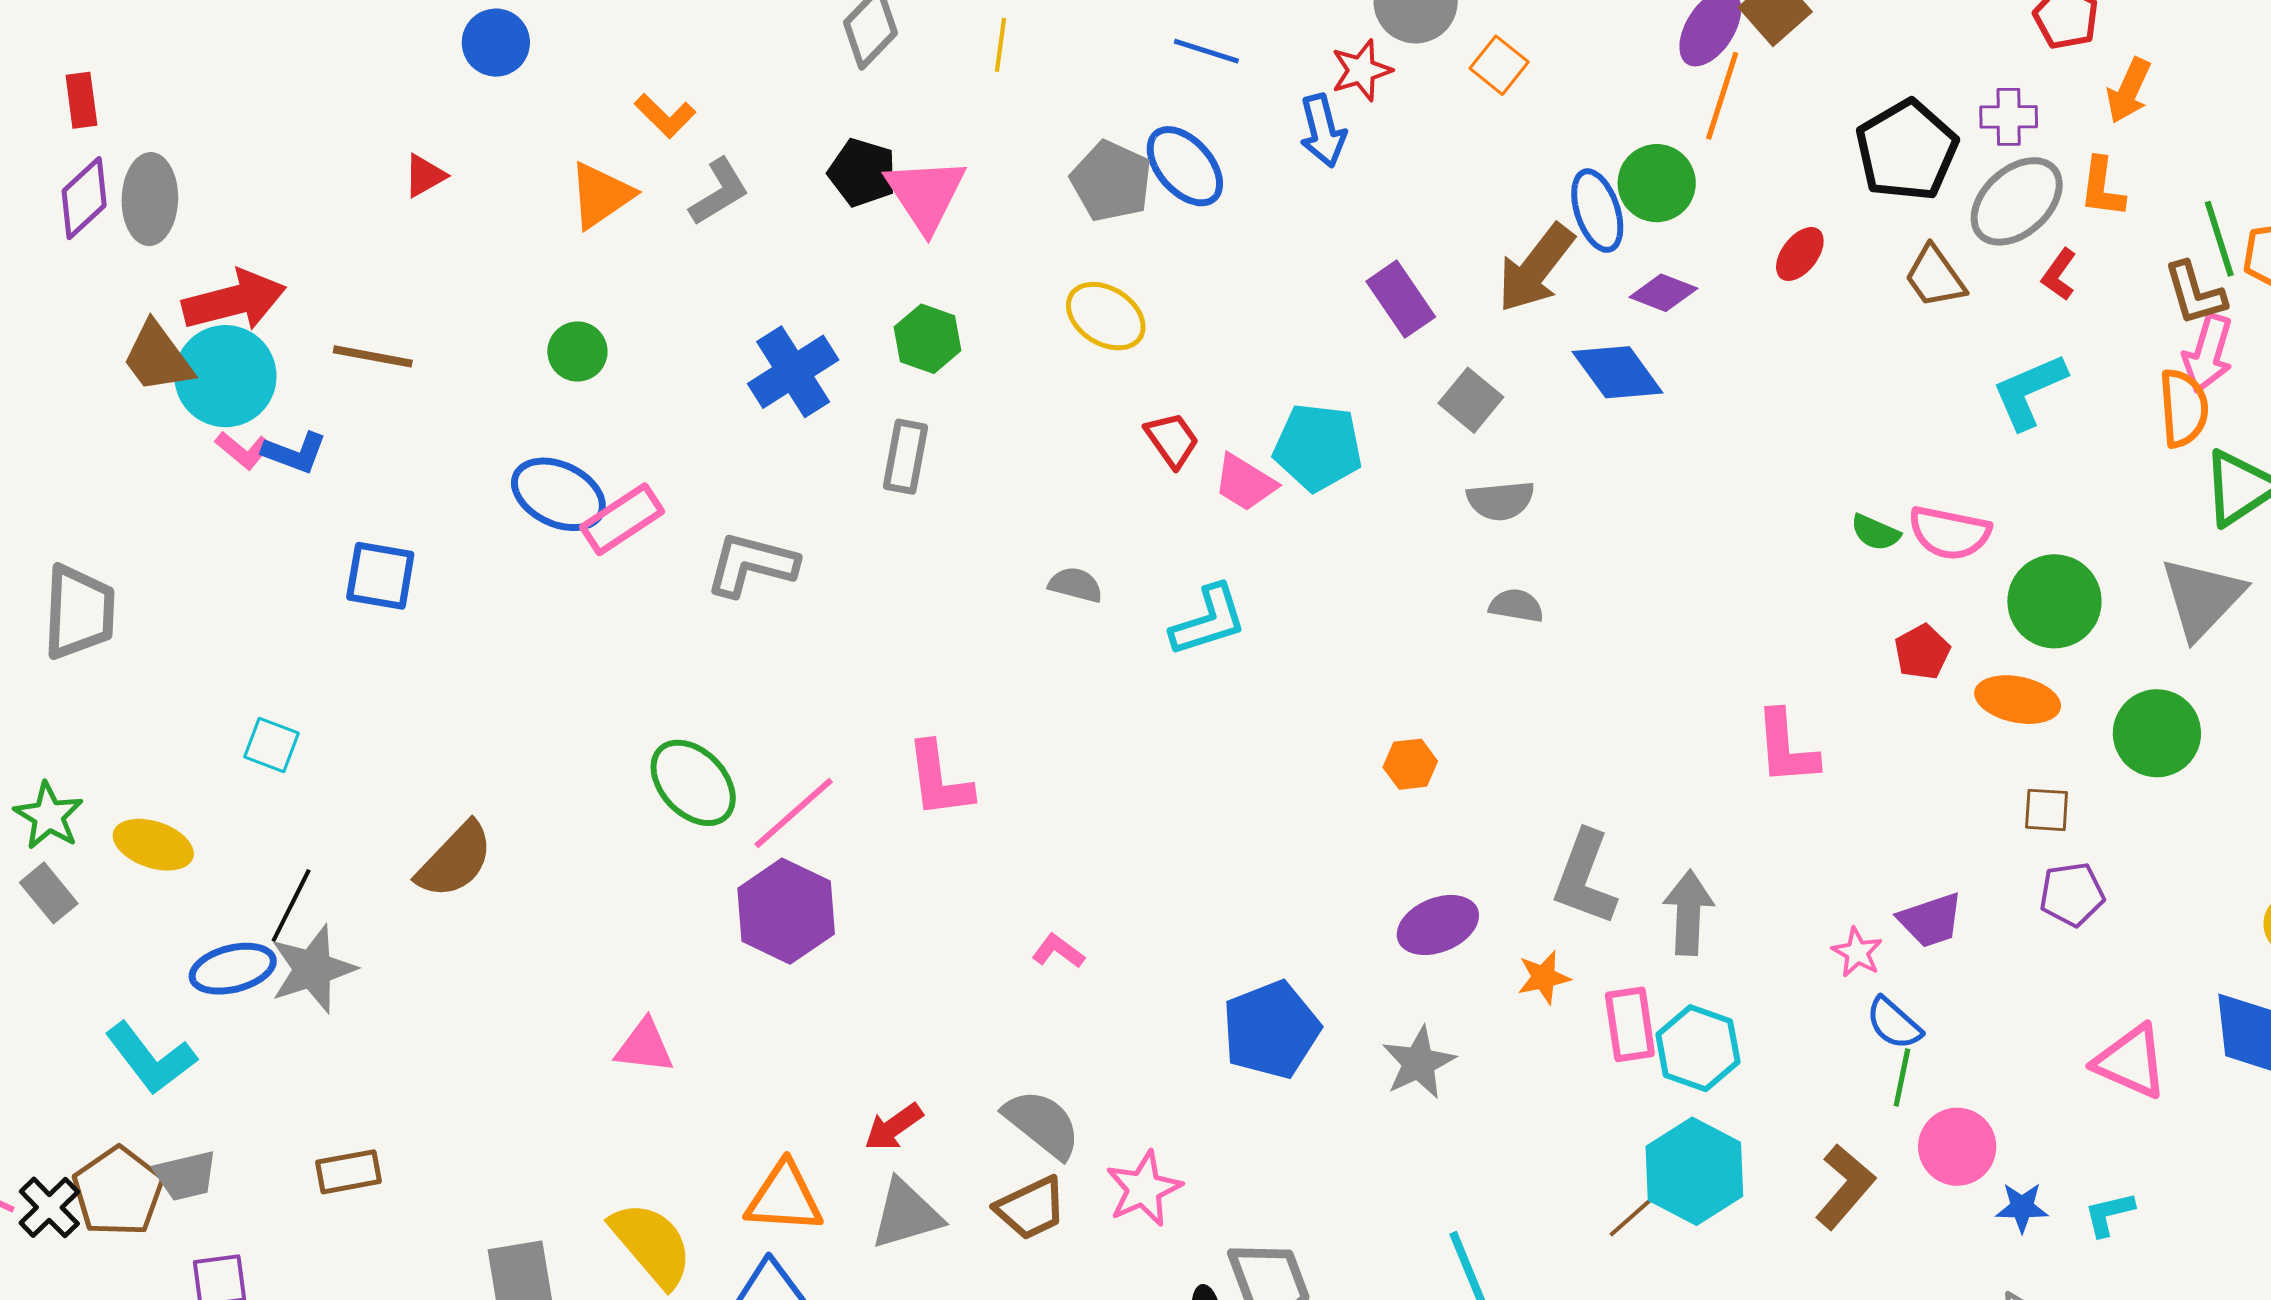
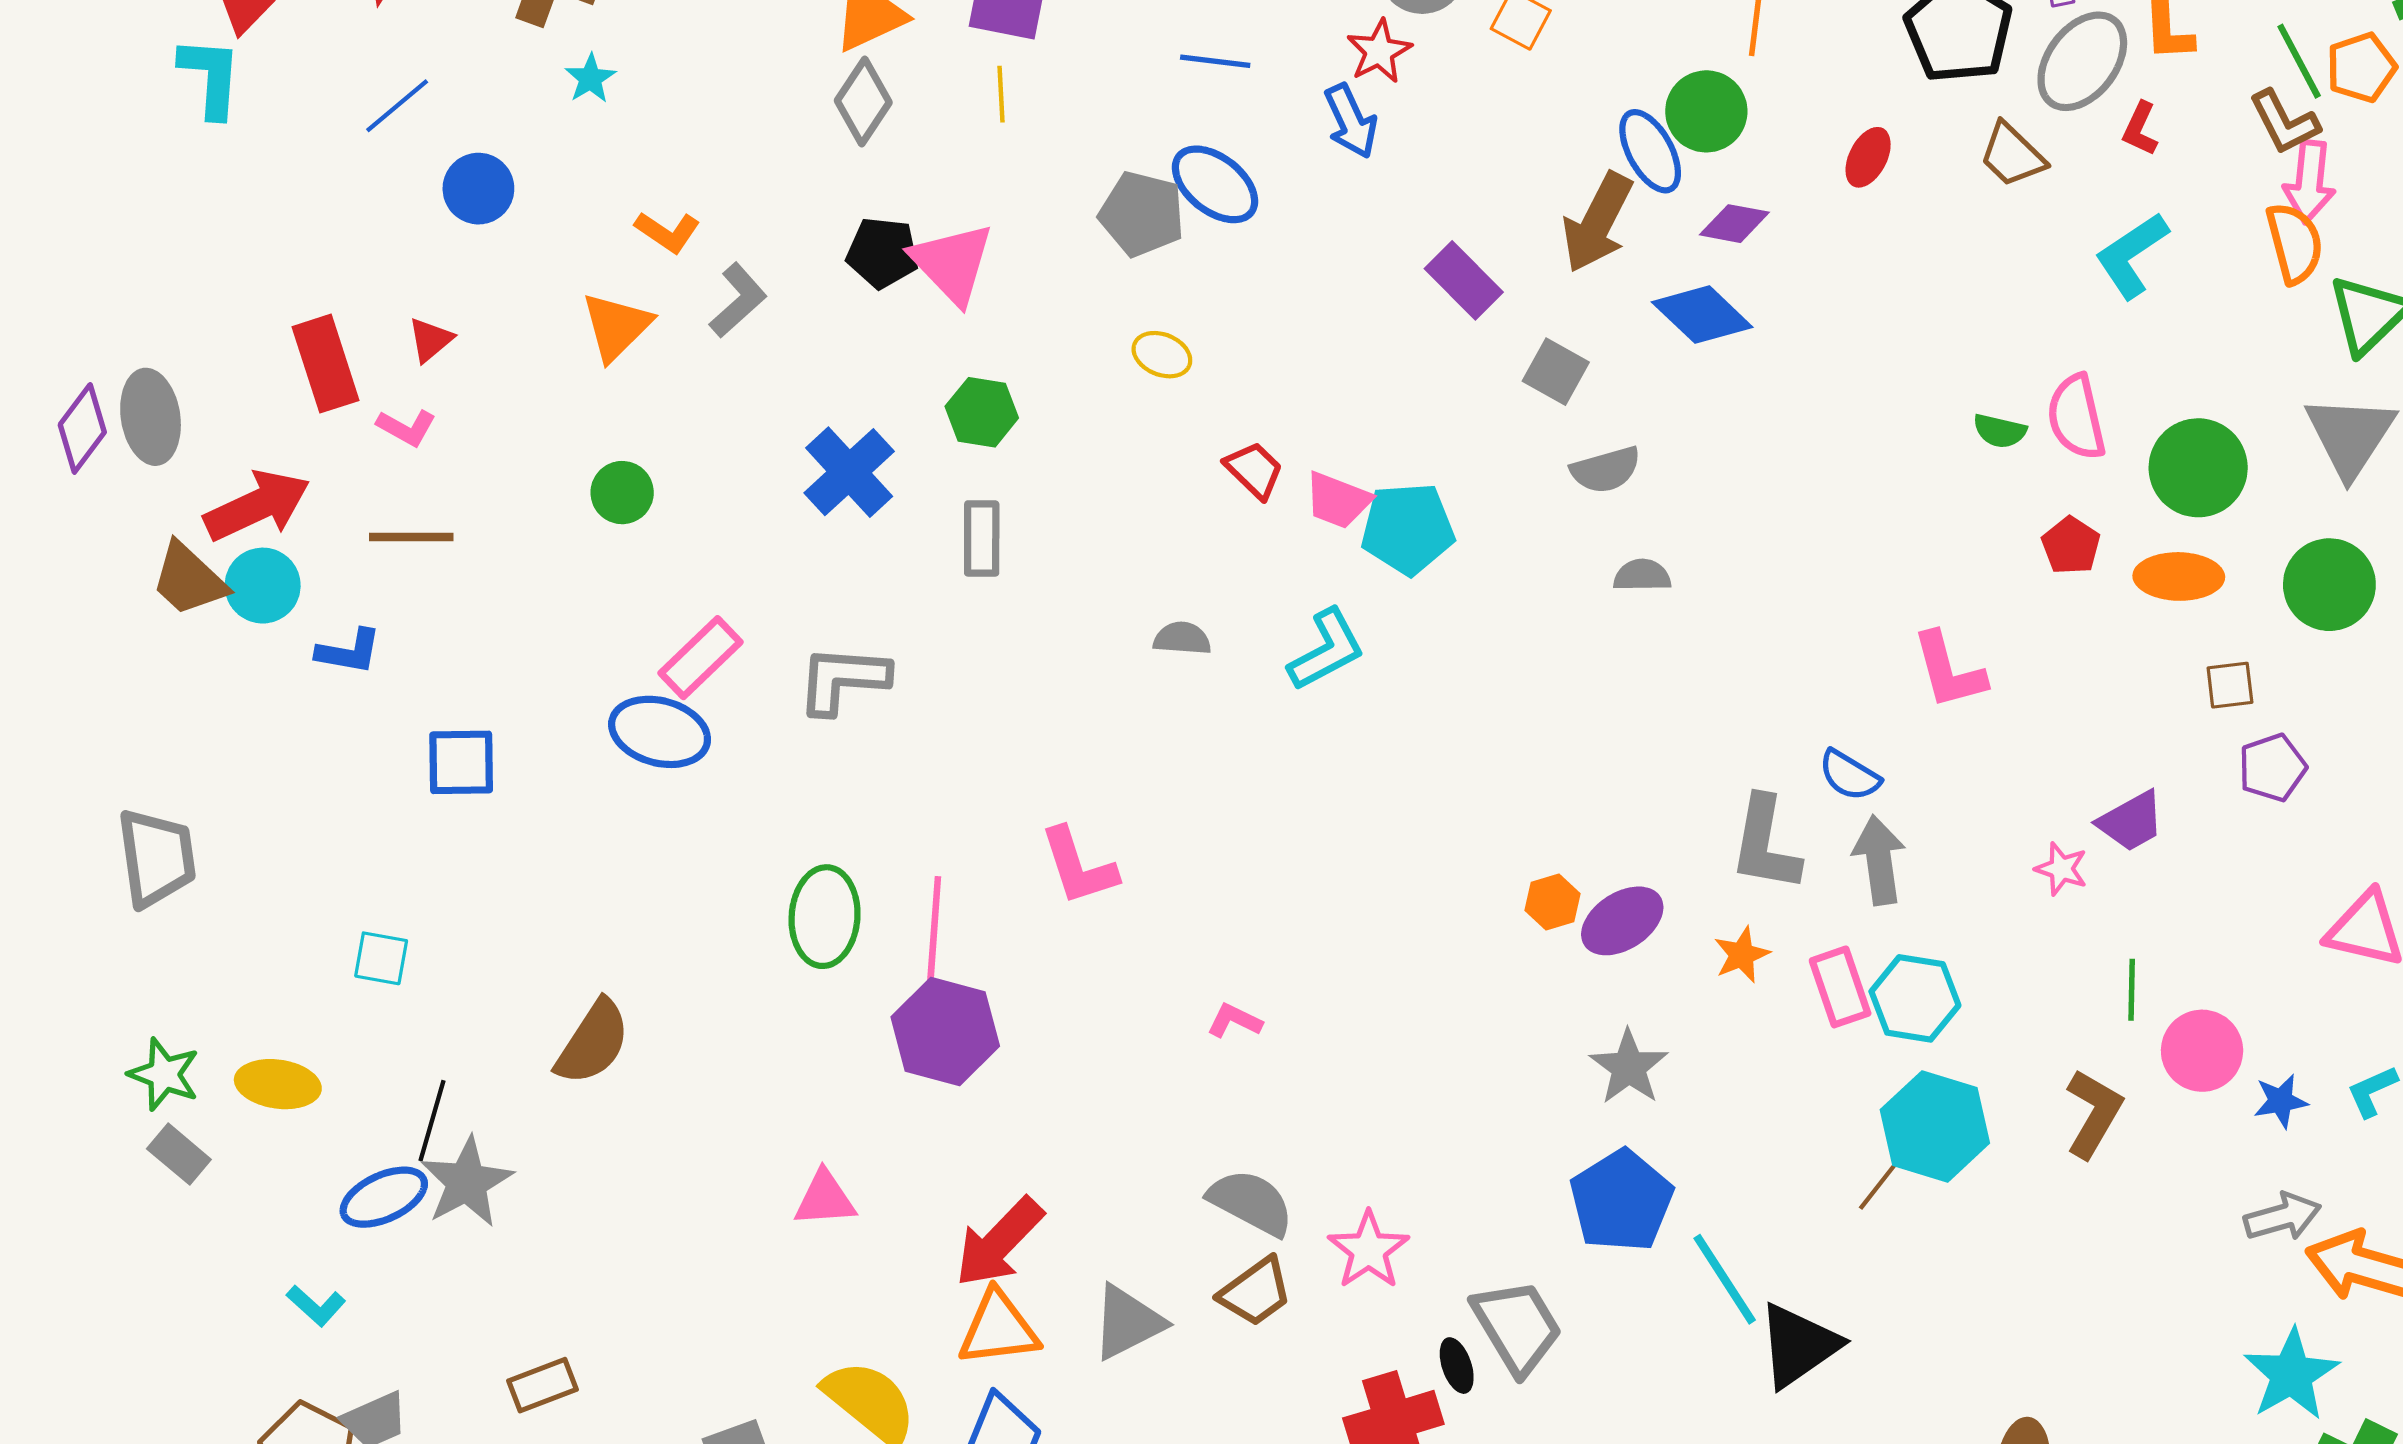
red rectangle: (81, 100) -> (325, 364), moved, size x1.6
yellow ellipse: (1106, 316) -> (1162, 355), size x0.7
cyan circle: (225, 376) -> (263, 586), size x0.7
cyan pentagon: (1318, 447) -> (1408, 529), moved
pink L-shape: (243, 450) -> (406, 428), moved
blue ellipse: (558, 494) -> (660, 732), moved
pink semicircle: (1949, 533) -> (2076, 417), turned 76
orange hexagon: (1410, 764) -> (1553, 902), moved
green ellipse: (693, 783) -> (825, 917), turned 58
pink line: (794, 813) -> (934, 929), turned -34
blue semicircle: (1894, 1023) -> (1849, 775), moved
blue pentagon: (1271, 1030) -> (1621, 1201), moved
cyan L-shape: (151, 1058) -> (316, 1306), size x0.6
red arrow: (894, 1127) -> (999, 1242), moved, size x1.6

